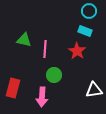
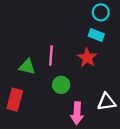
green triangle: (24, 40) -> (27, 67), moved
pink arrow: (42, 97) -> (77, 113), moved

